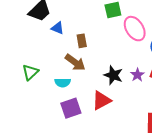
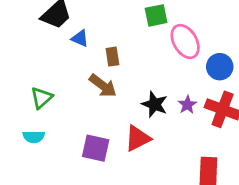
cyan semicircle: (63, 83) -> (34, 137), moved
purple square: (71, 108) -> (96, 148), turned 30

